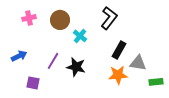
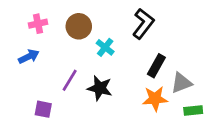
blue arrow: (19, 56) -> (29, 57), moved
gray triangle: (138, 63) -> (181, 83), turned -30
green rectangle: (156, 82) -> (193, 110), moved

